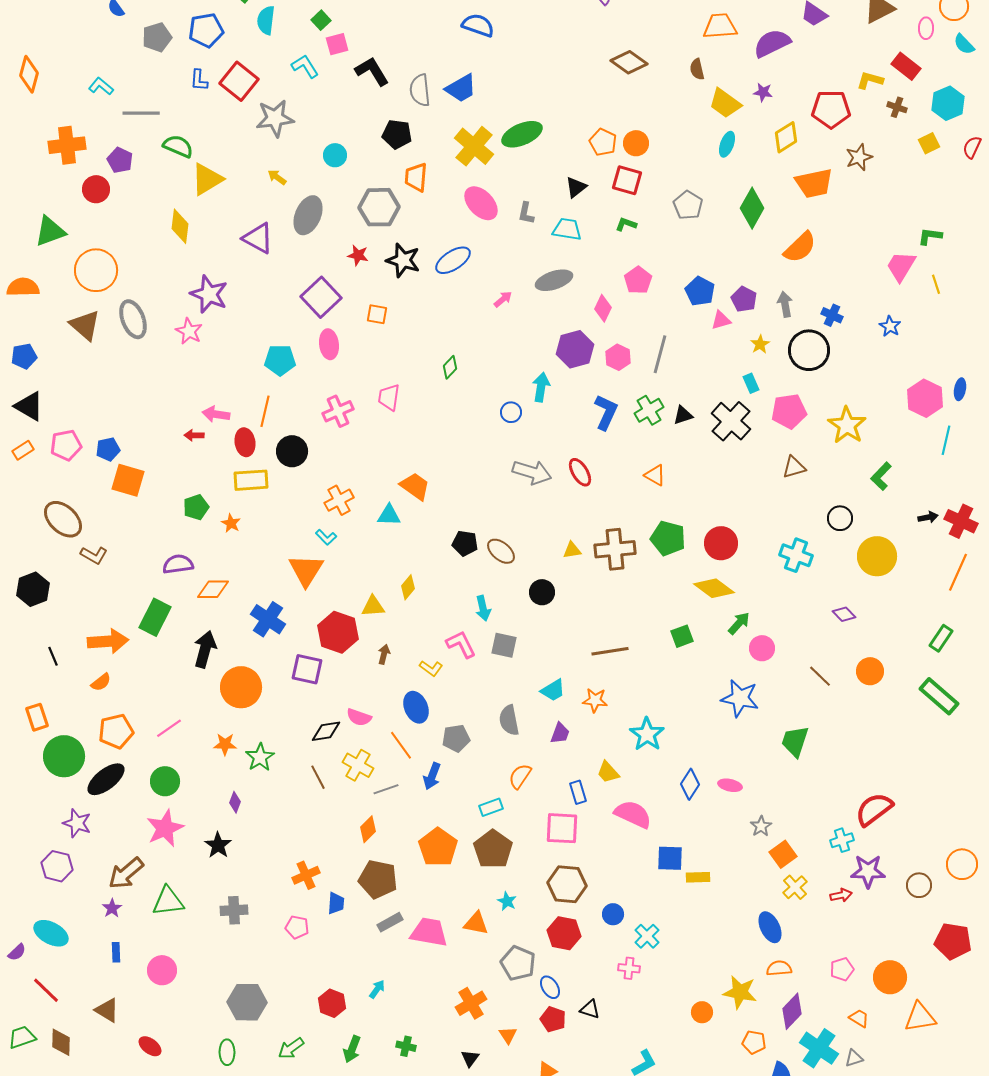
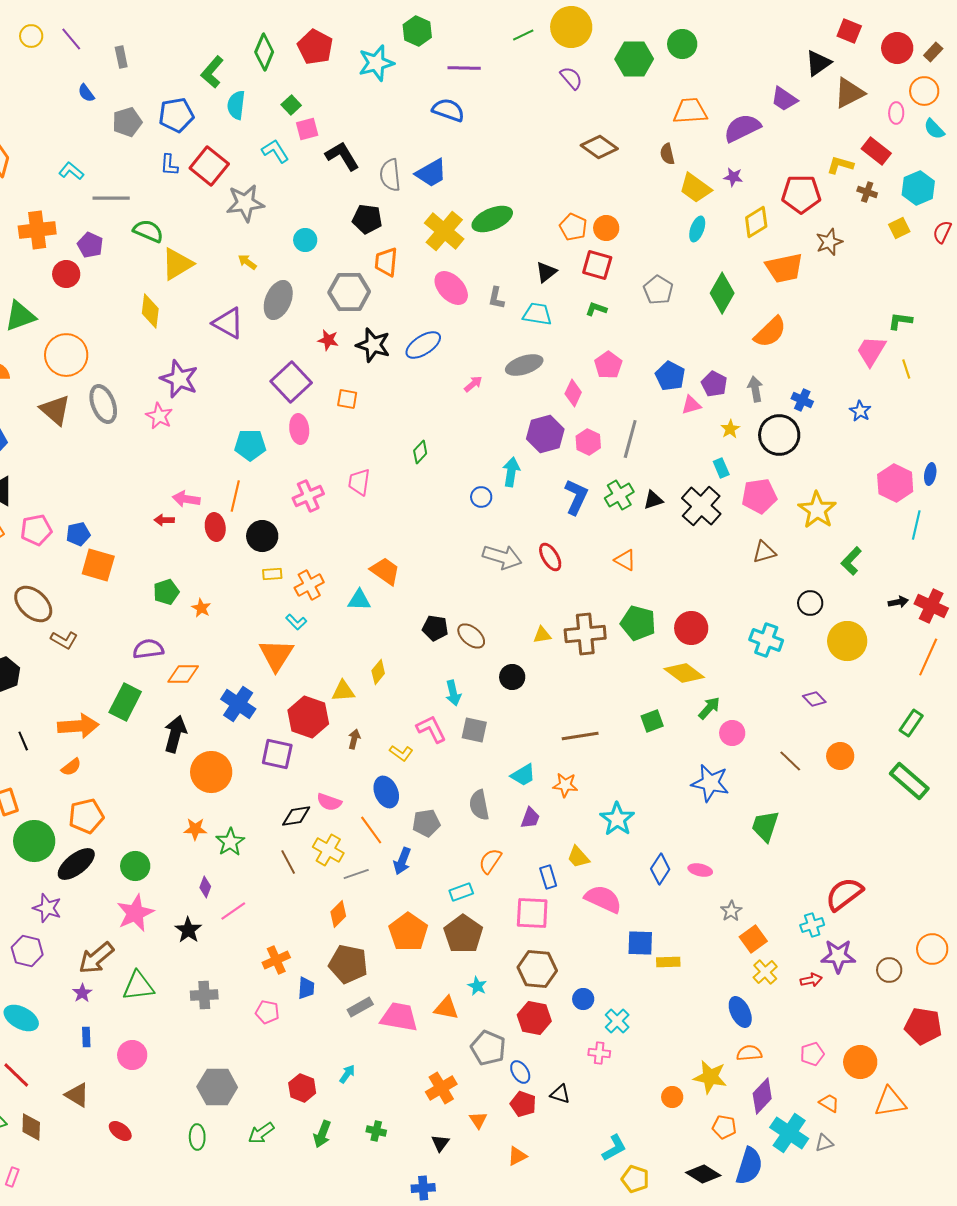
yellow rectangle: (251, 480) -> (272, 574), moved, size x0.6
pink line: (169, 728) -> (233, 911), moved

